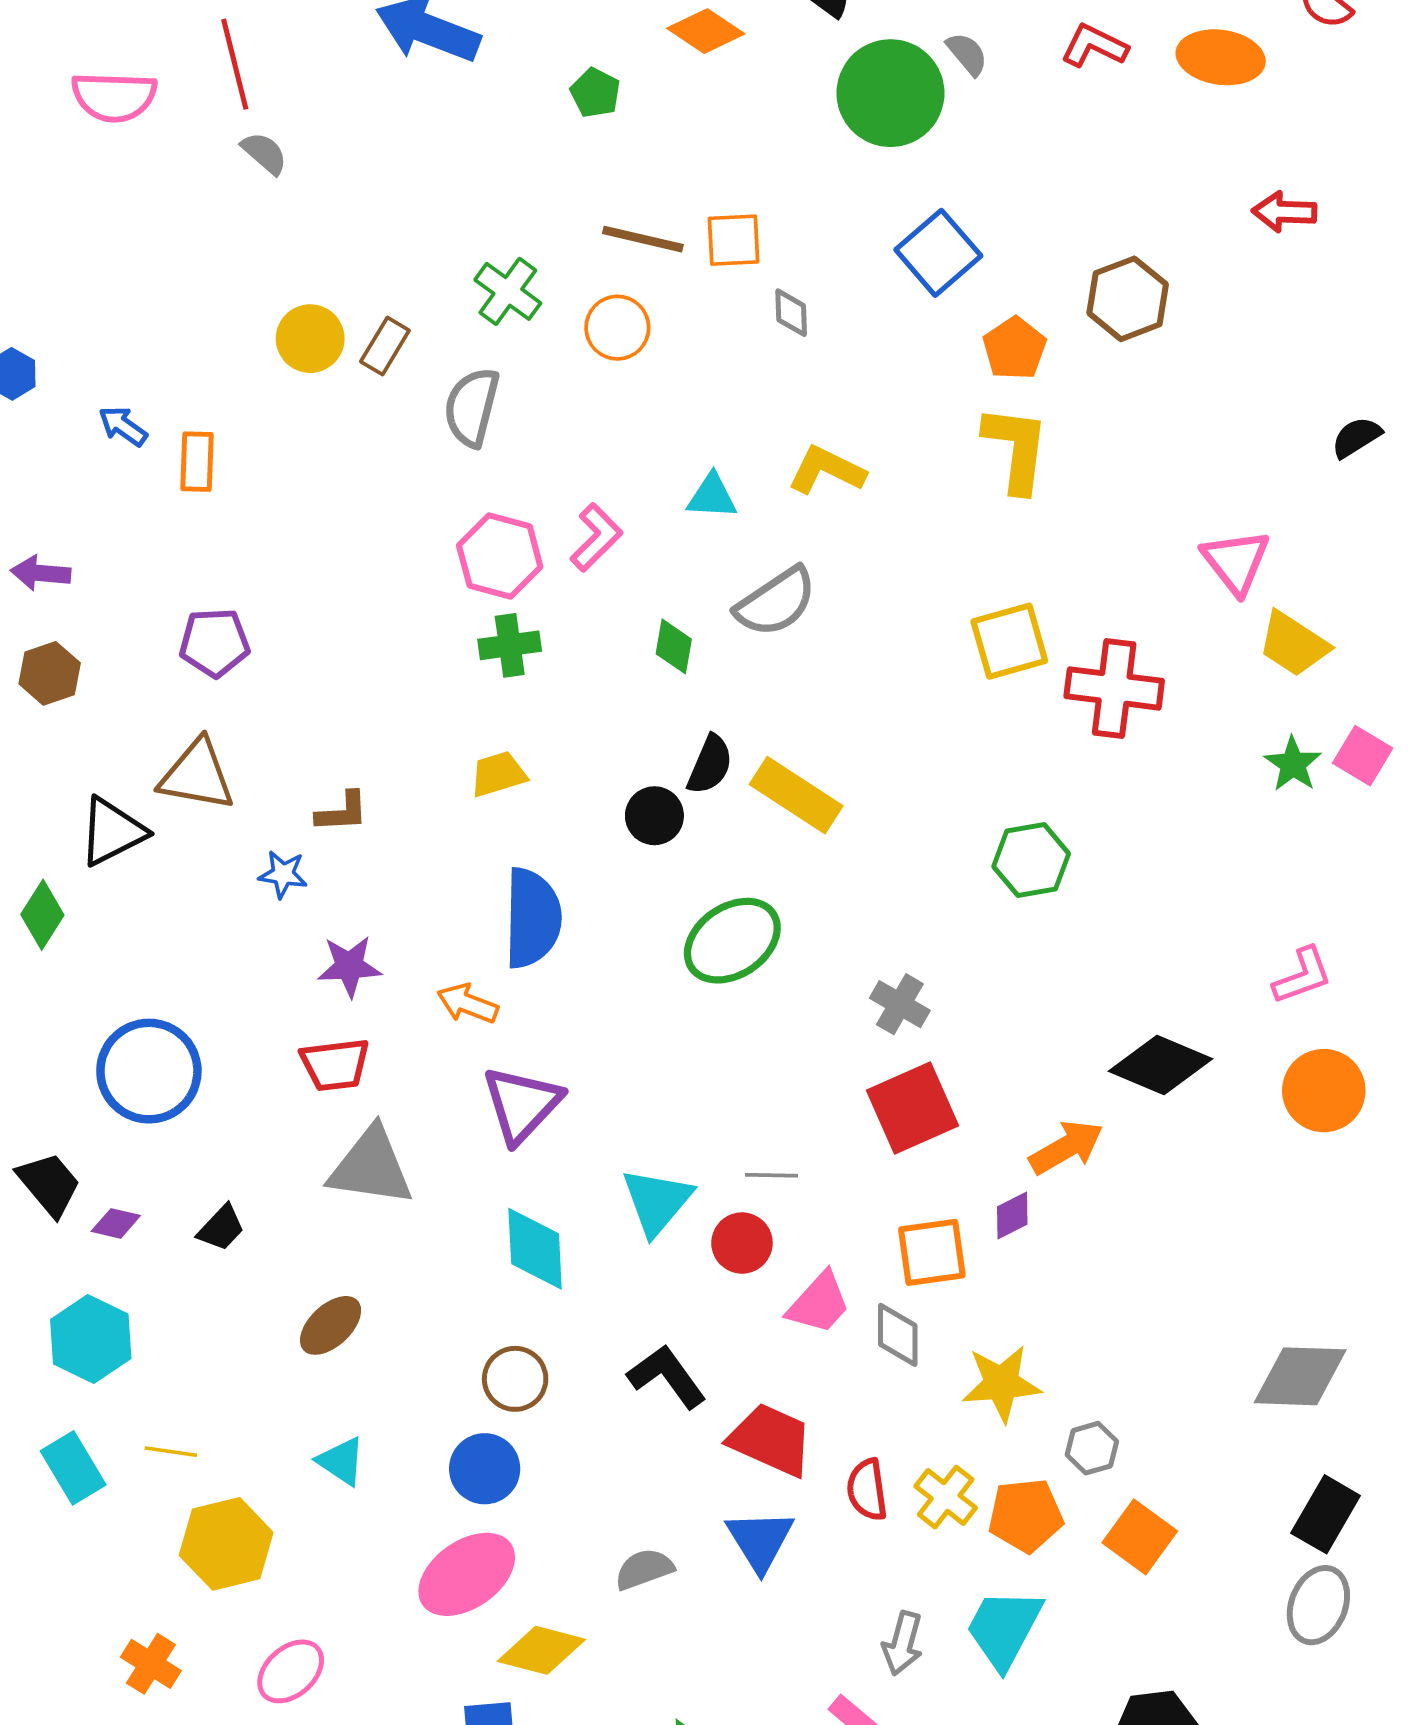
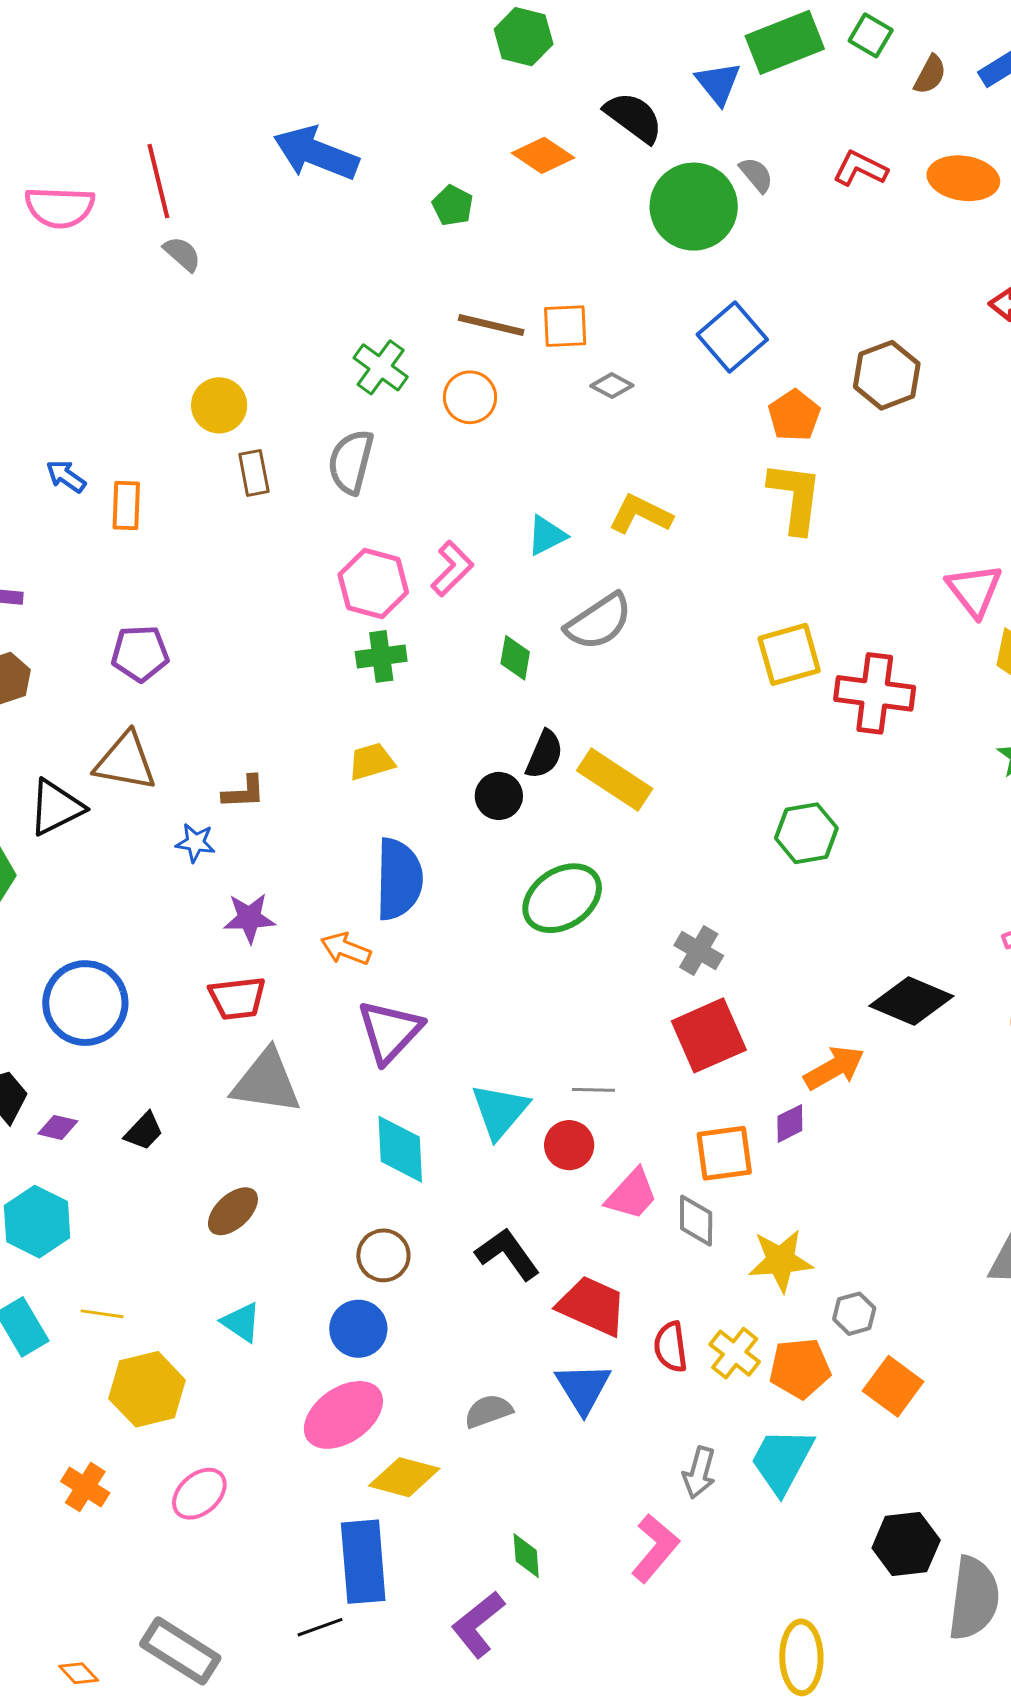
gray diamond: (791, 313) -> (612, 386), turned -60
brown rectangle: (385, 346) -> (254, 473), moved, turned -42
cyan triangle: (712, 496) -> (547, 535), turned -30

